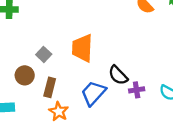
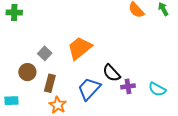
orange trapezoid: (82, 48) -> (80, 48), turned 48

